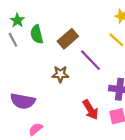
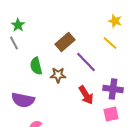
green semicircle: (37, 34) -> (36, 66), moved
red arrow: (90, 110) -> (86, 95), moved

